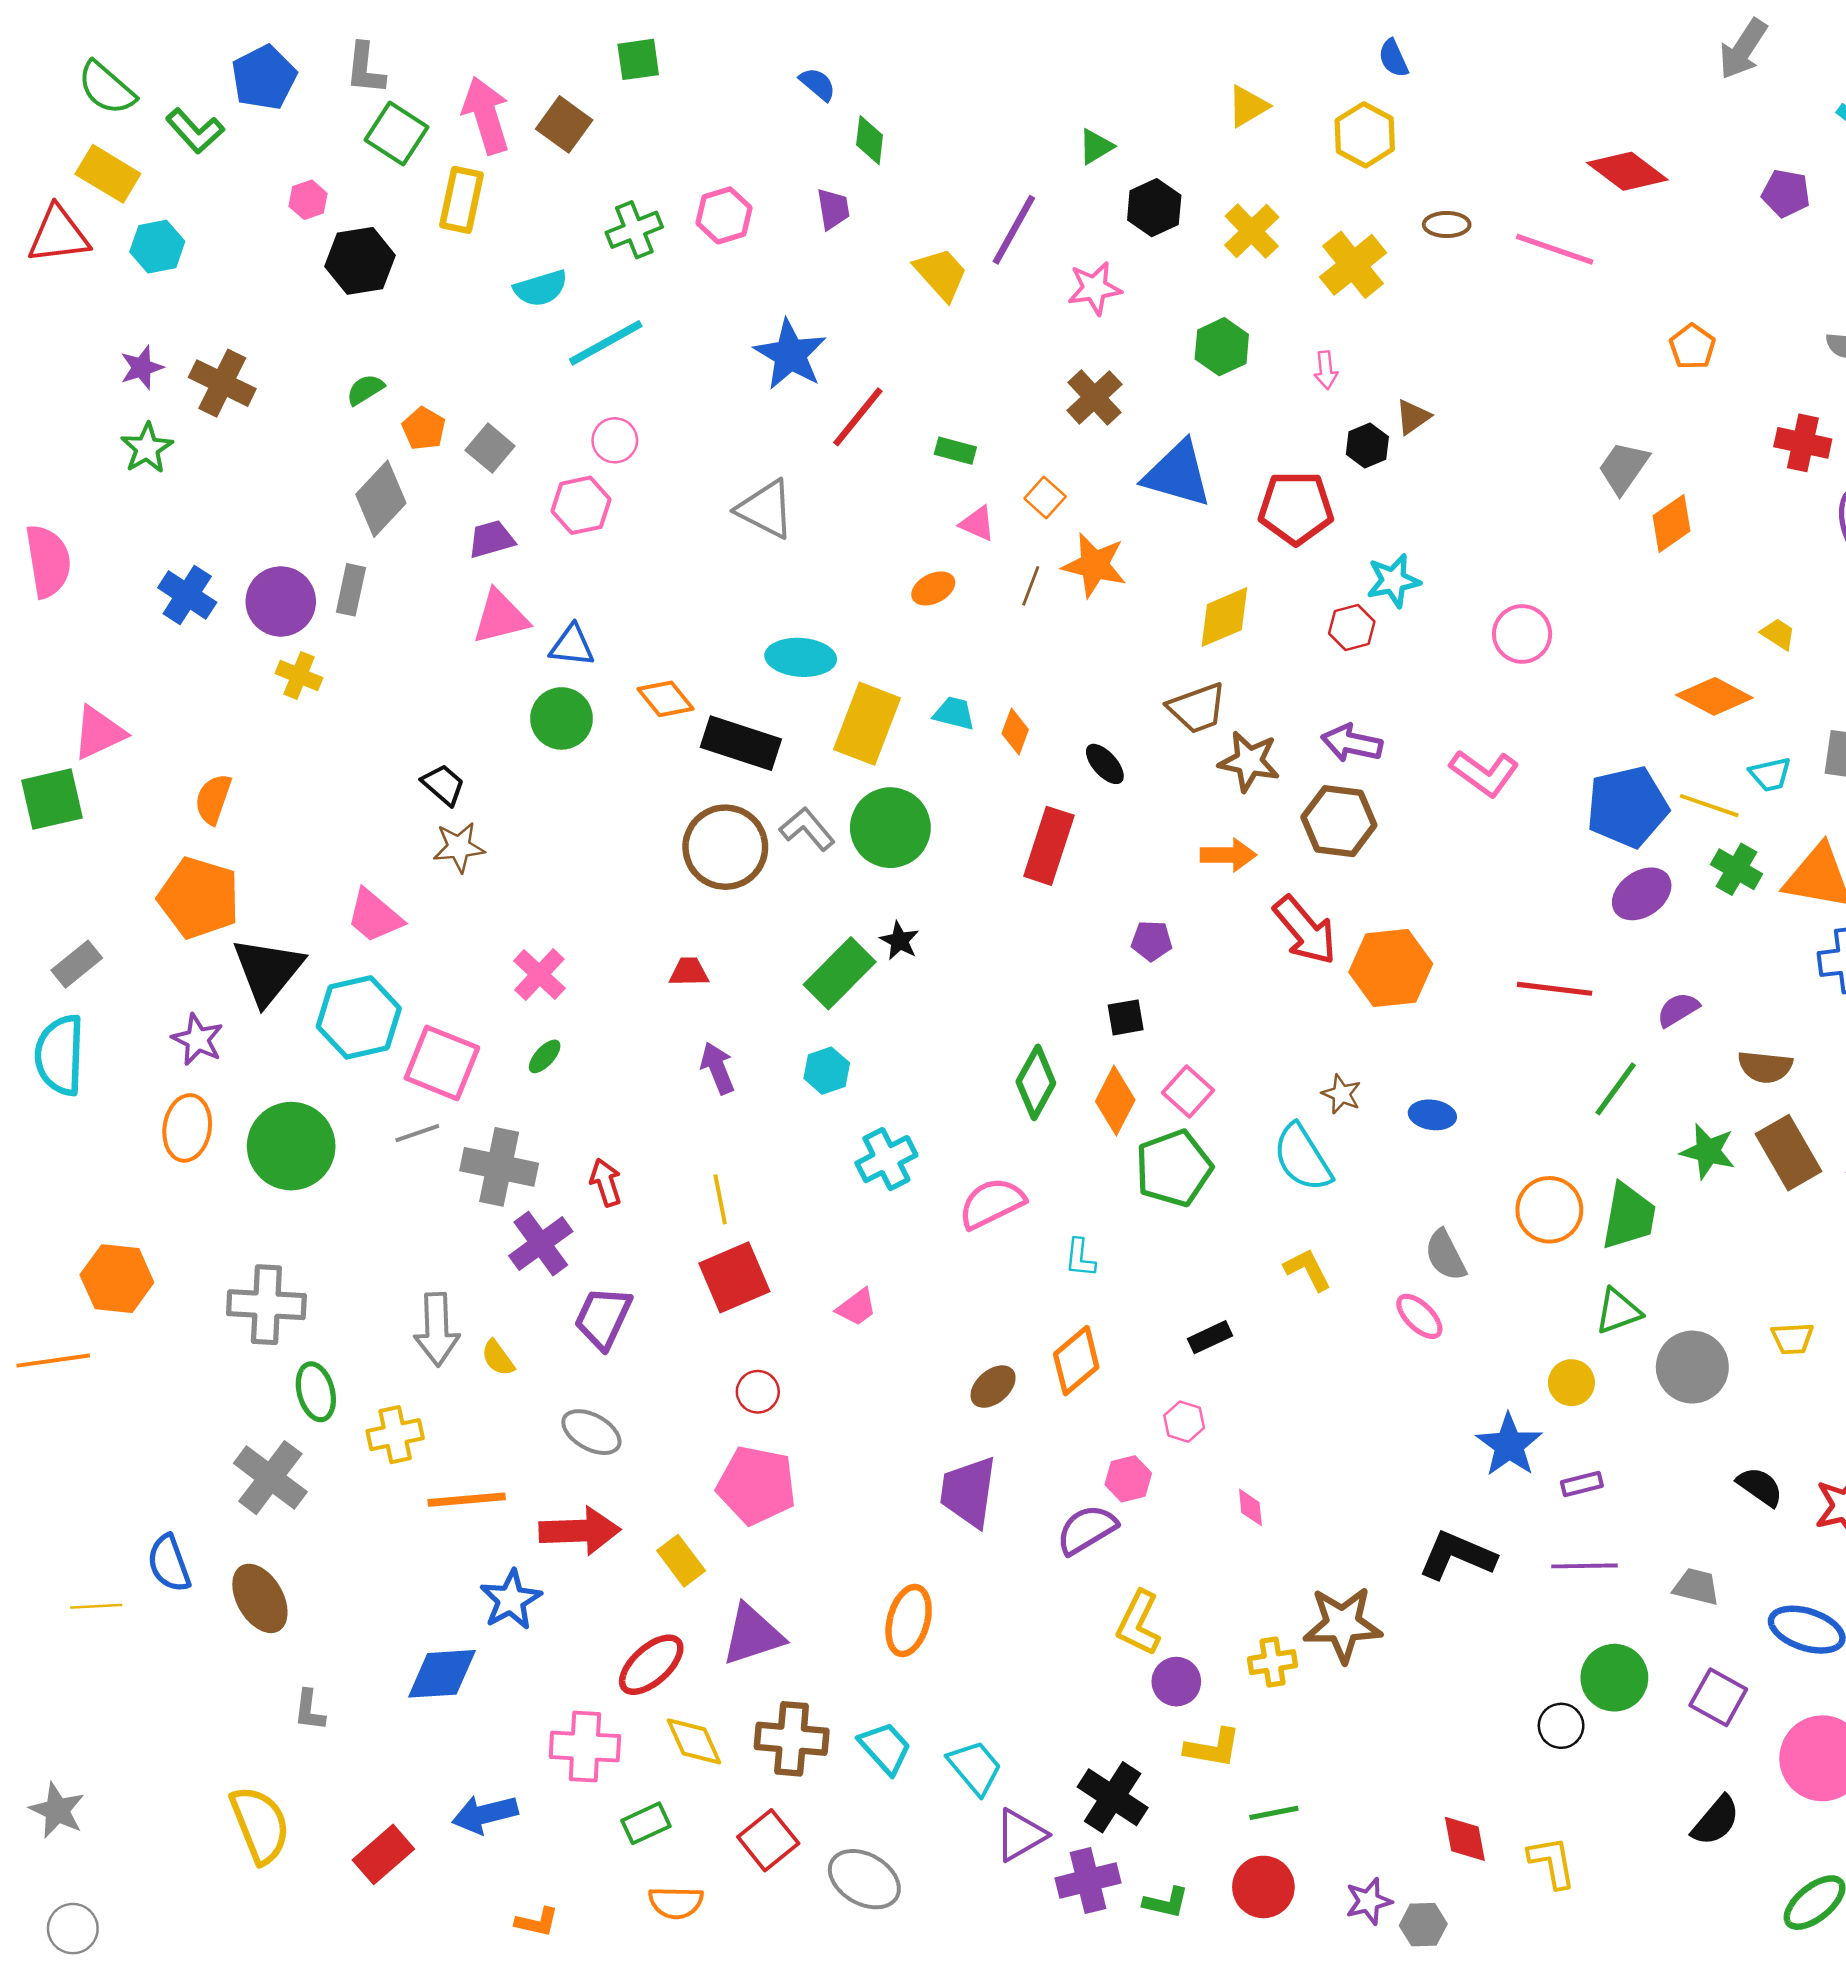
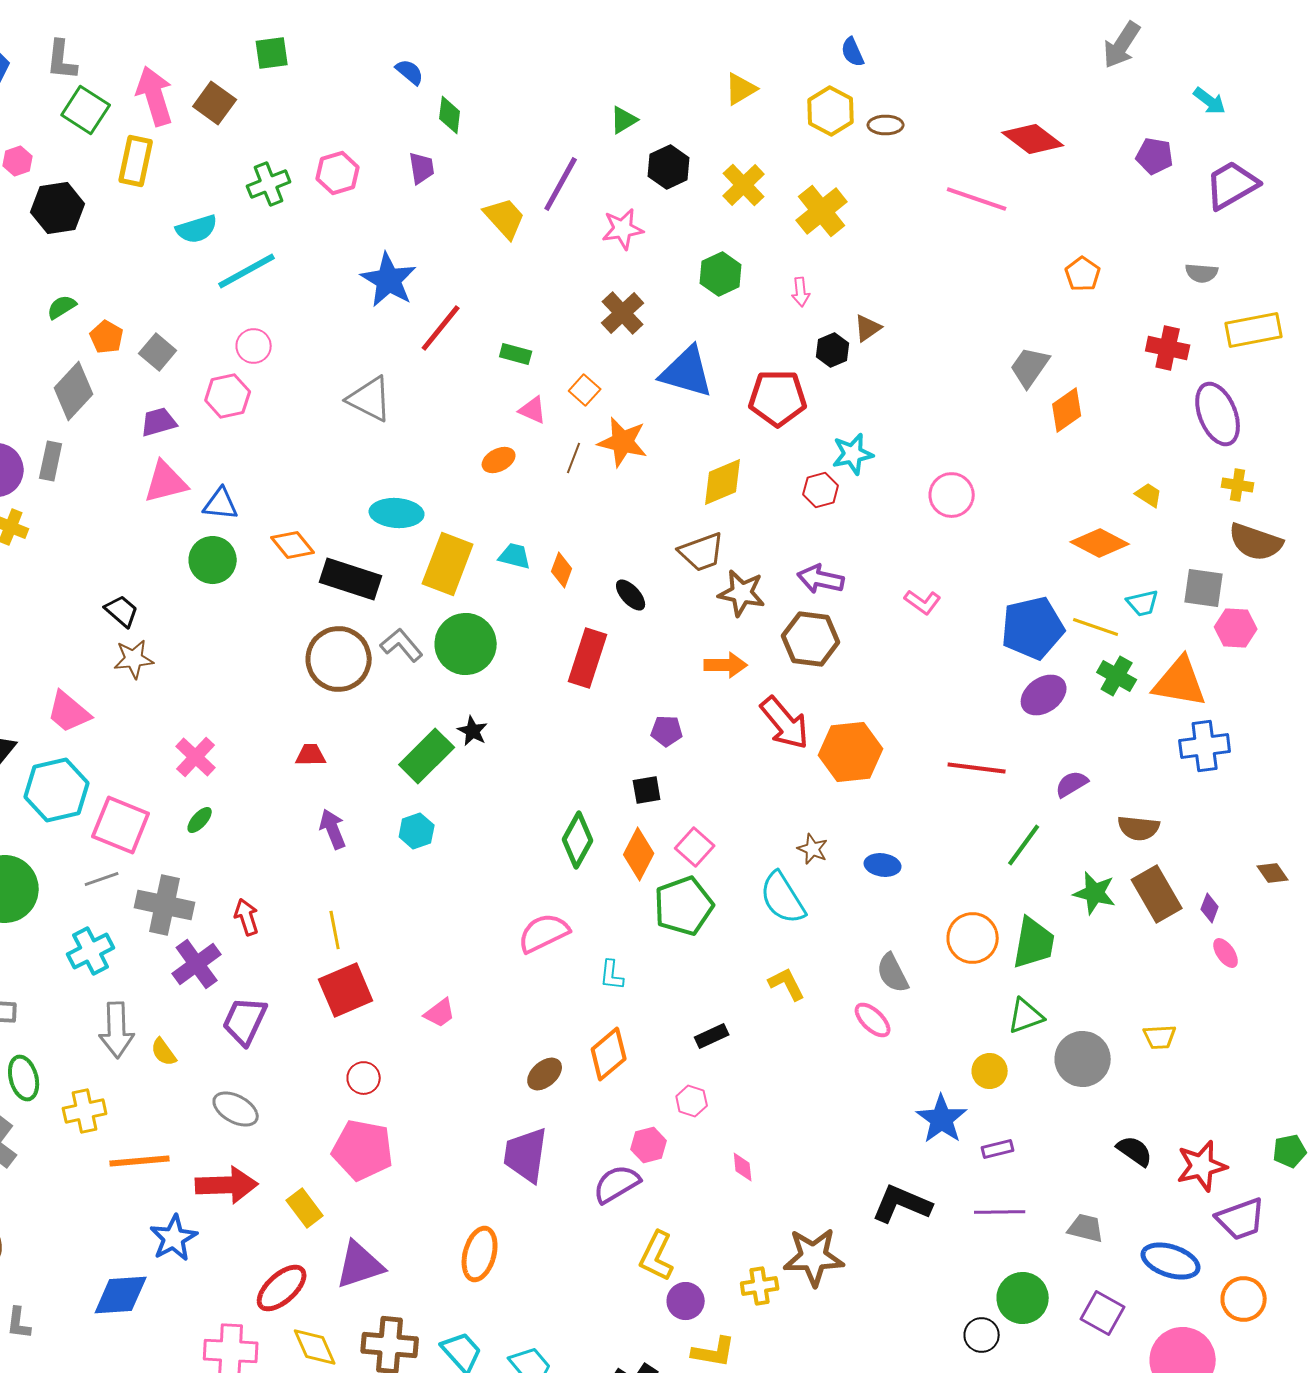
brown ellipse: (1447, 225) -> (886, 125), moved
pink L-shape: (1484, 773) -> (923, 602), size x0.7
cyan cross: (886, 1159) -> (91, 951), moved

